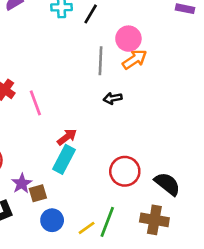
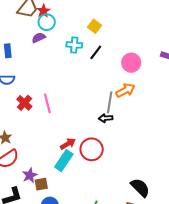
pink circle: (128, 39) -> (131, 63), moved
gray line: (101, 61) -> (110, 102), moved
pink line: (35, 103) -> (47, 103), moved
red circle: (125, 171) -> (92, 149), moved

